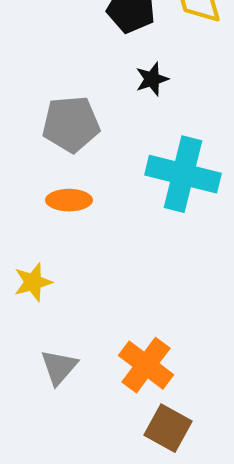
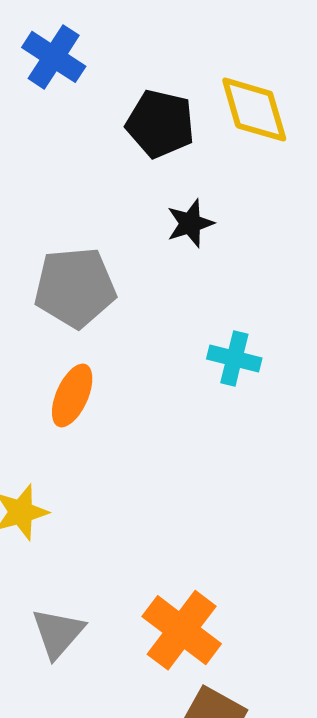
cyan cross: (183, 174) -> (234, 358), size x0.5
orange ellipse: (69, 200) -> (72, 395), turned -66

